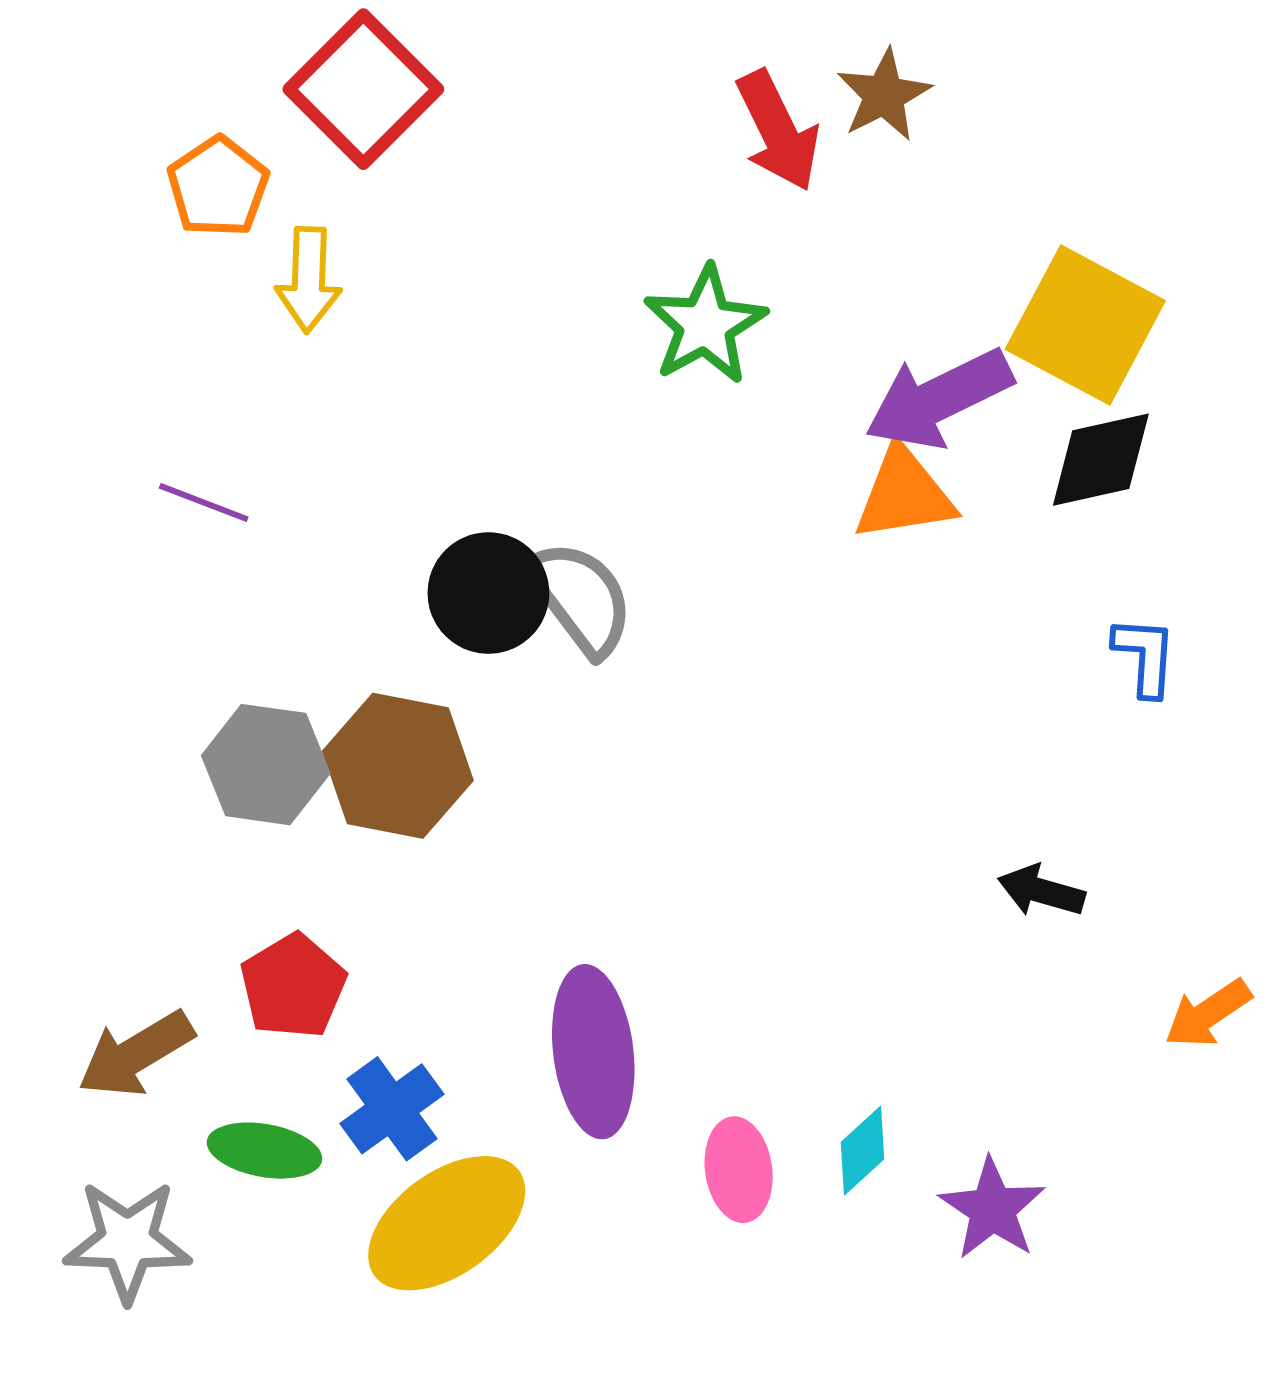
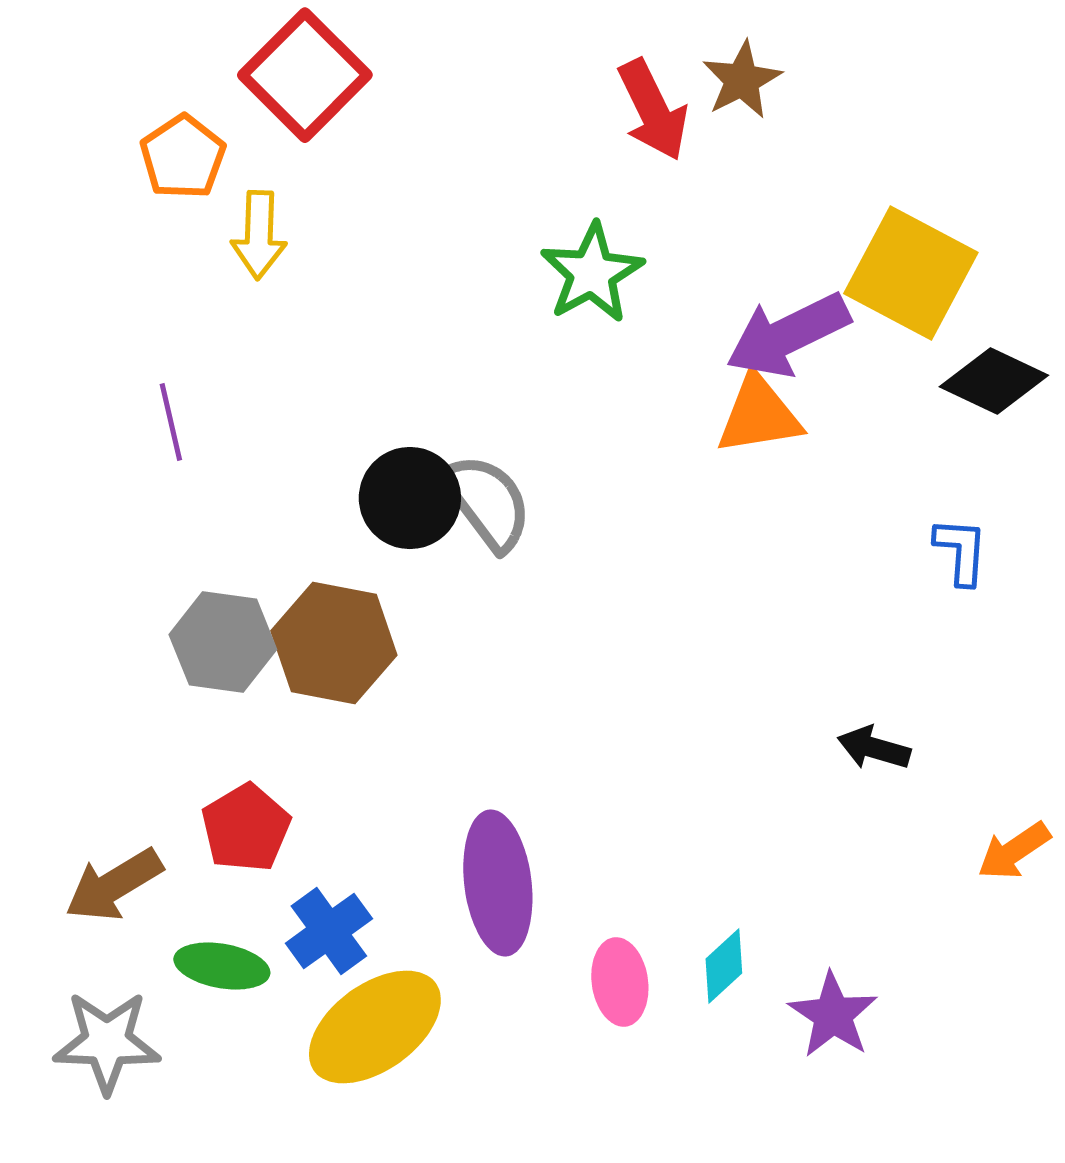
black diamond: (1101, 460) -> (994, 381), moved, turned 38
purple line: (204, 502) -> (171, 422), turned 56

